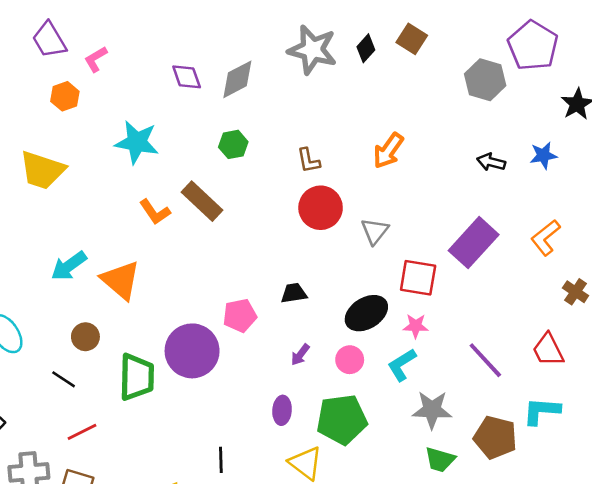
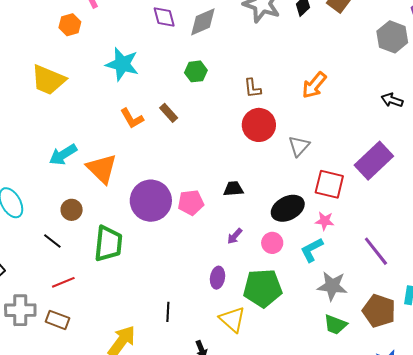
brown rectangle: (202, 201) -> (169, 113), size x0.6
purple circle: (192, 351) -> (151, 201), moved

